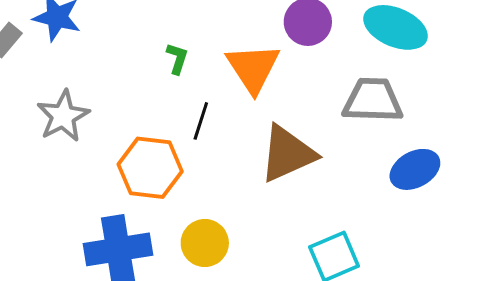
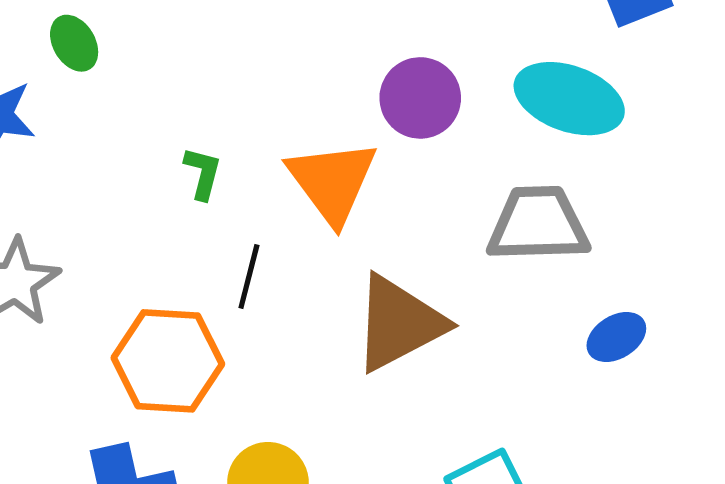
blue ellipse: (415, 169) -> (616, 337), size x0.7

